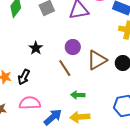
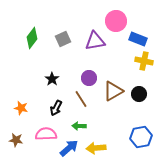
black arrow: (24, 77) -> (56, 108), moved
green arrow: (78, 95) -> (79, 126), moved

